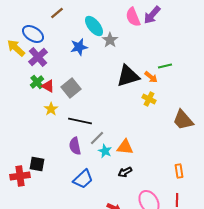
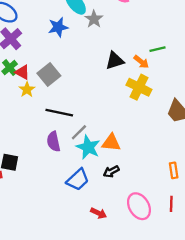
black triangle: (128, 76) -> (115, 61), size x0.7
yellow cross: (149, 99) -> (139, 87), size x1.5
yellow star: (51, 109) -> (27, 90), moved
cyan star: (105, 151) -> (88, 147), size x1.5
blue trapezoid: (83, 179) -> (78, 180), moved

